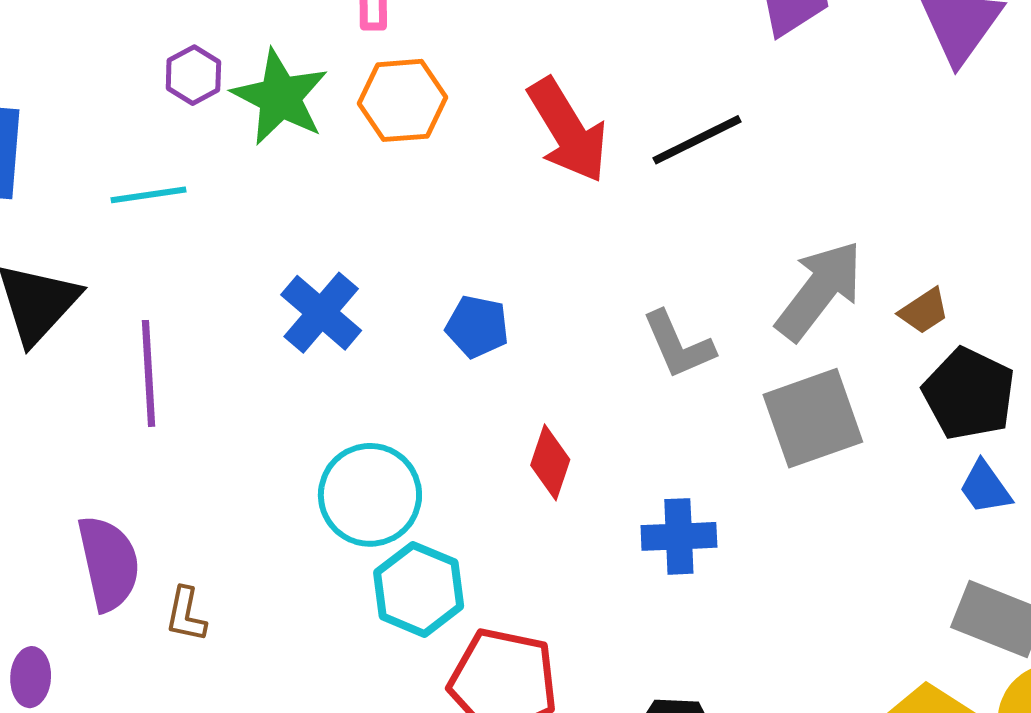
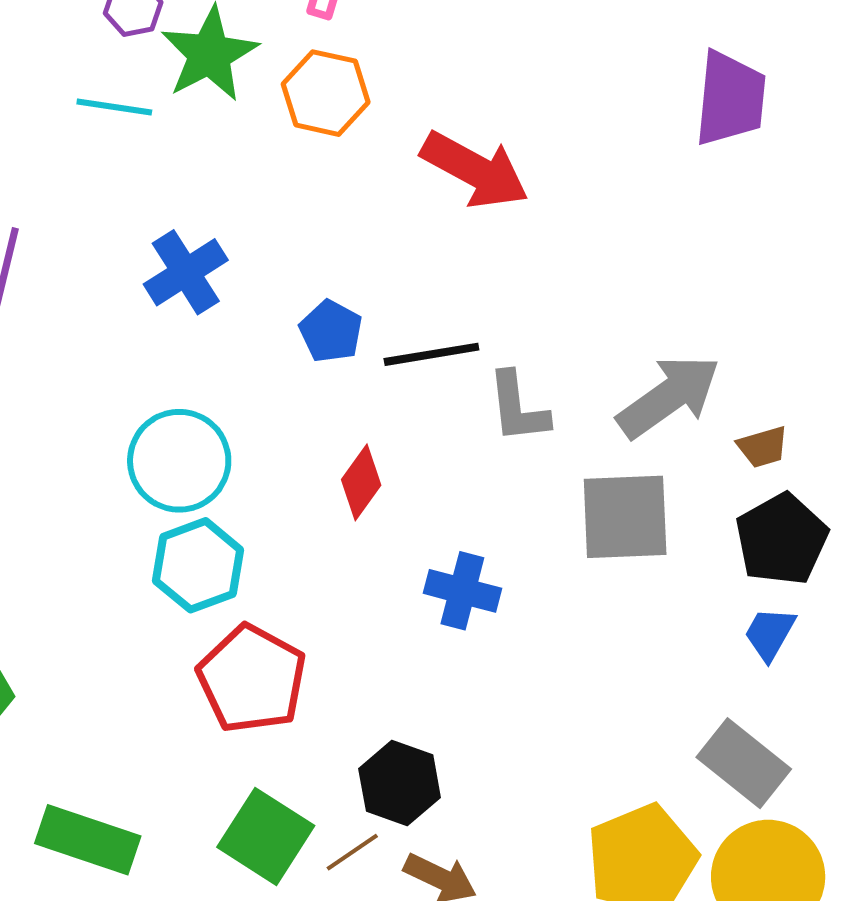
red arrow: (568, 130) -> (475, 170), turned -47
black line: (697, 140) -> (431, 354), moved
cyan line: (149, 195) -> (114, 107), moved
blue trapezoid: (985, 488) -> (770, 634), turned 48

